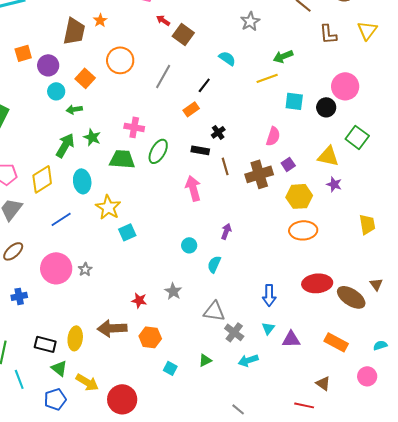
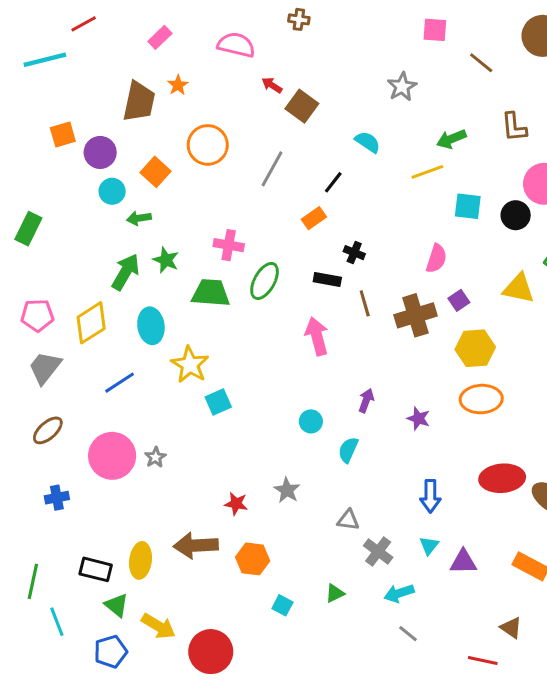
brown L-shape: (328, 34) -> (514, 127), moved
black cross: (218, 132) -> (354, 253), turned -32
purple star: (334, 184) -> (418, 418), moved
gray triangle: (214, 311) -> (348, 520), size x0.7
gray line: (238, 409) -> (408, 634), moved

